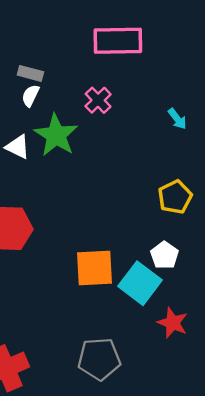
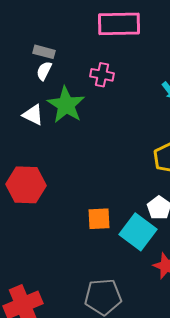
pink cross: (98, 100) -> (102, 75), turned -35
orange square: (95, 268) -> (99, 219), size x0.7

